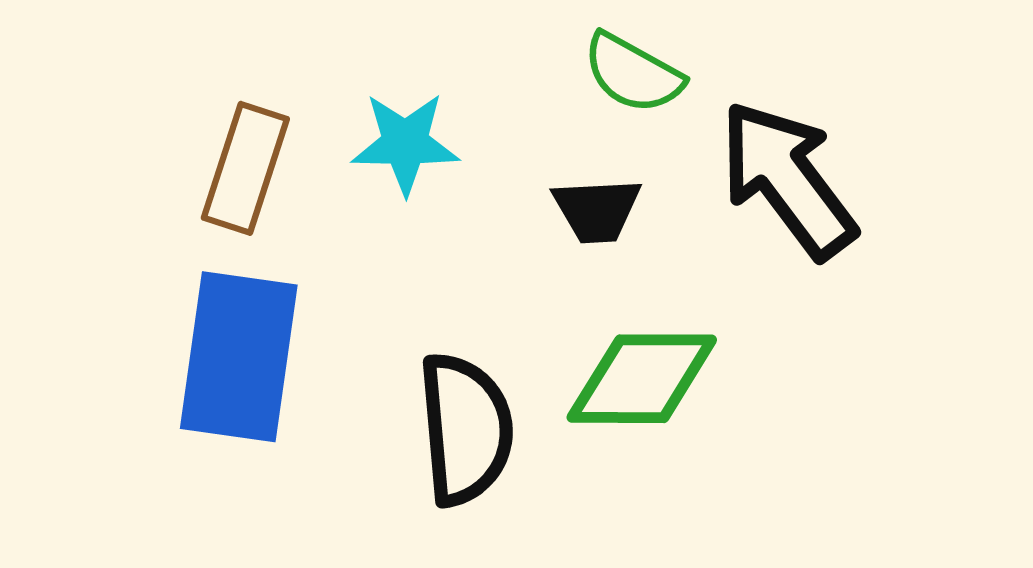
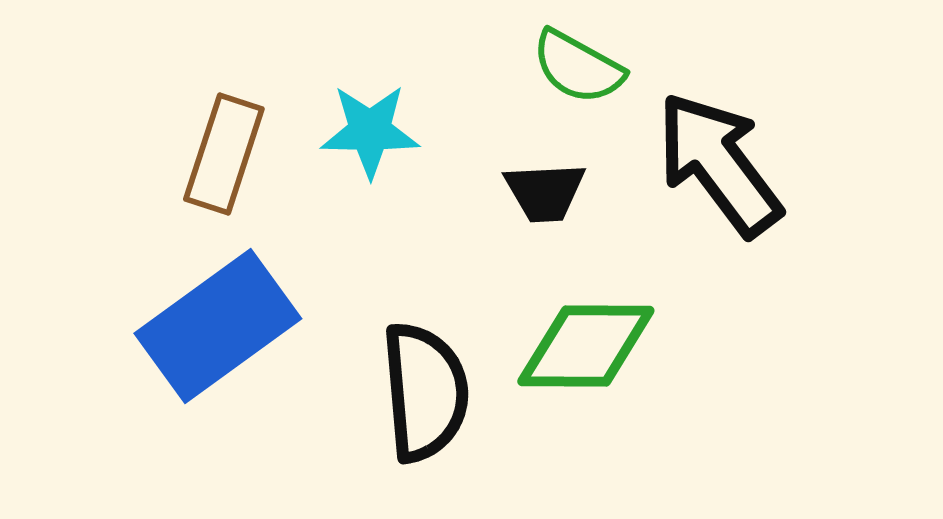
blue rectangle: (239, 357) -> (218, 326), turned 46

